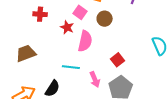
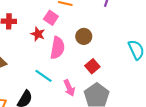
brown circle: (105, 19) -> (84, 36), moved
cyan line: (71, 67) -> (44, 76), turned 30

